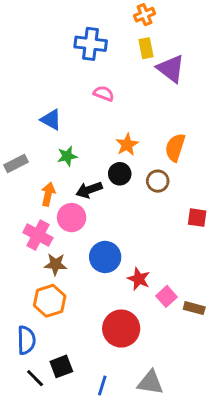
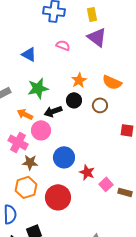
purple triangle: (171, 69) -> (97, 37), moved
blue triangle: (51, 120) -> (29, 54), moved
orange semicircle: (175, 147) -> (112, 82), turned -84
green star: (67, 156) -> (38, 88), size x1.5
orange arrow: (48, 194) -> (25, 114), turned -77
red circle: (121, 329) -> (58, 197), moved

